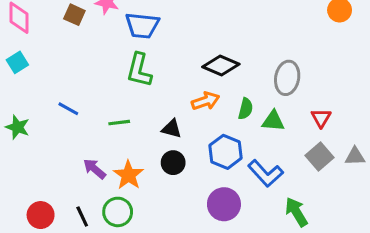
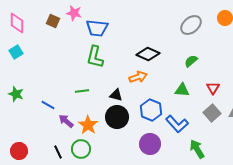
gray ellipse: (287, 78) -> (191, 25), moved, turned 40
blue line: (68, 109) -> (48, 105), moved
green semicircle: (246, 109) -> (191, 61), moved, turned -144
black circle: (173, 163) -> (117, 117), size x1.5
red circle: (41, 215) -> (19, 151), moved

